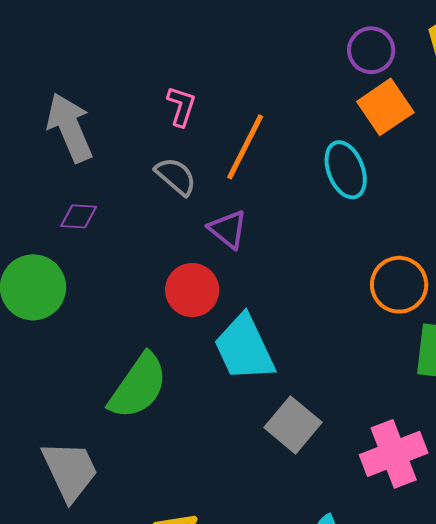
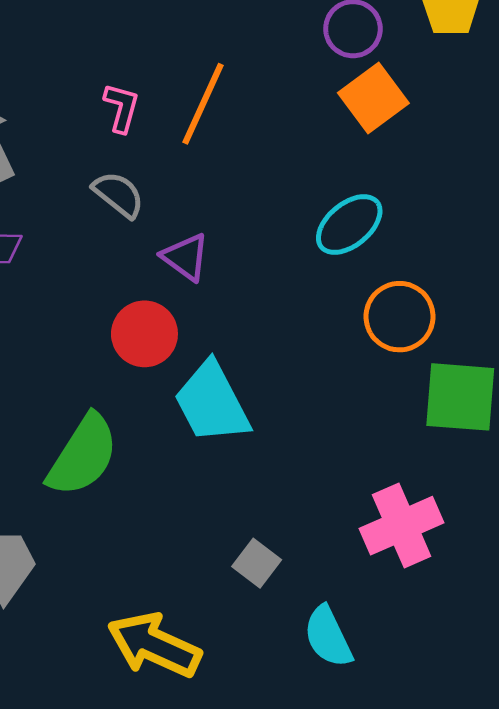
orange line: (245, 147) -> (203, 104), moved
cyan ellipse: (346, 170) -> (349, 225), moved, turned 74
gray square: (293, 425) -> (257, 563), moved, size x0.7

